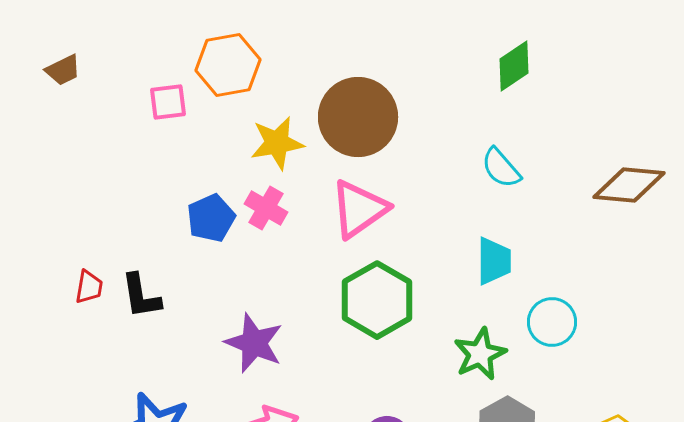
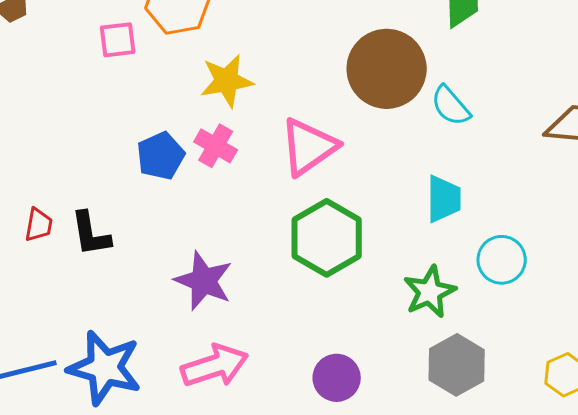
brown circle: (358, 117) -> (387, 69), moved

